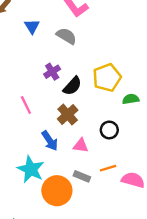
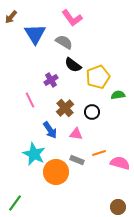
blue triangle: (32, 26) -> (35, 34), size x1.6
purple cross: (52, 72) -> (51, 80), moved
black semicircle: (72, 86) -> (73, 65), moved, turned 84
black circle: (109, 130) -> (92, 112), moved

